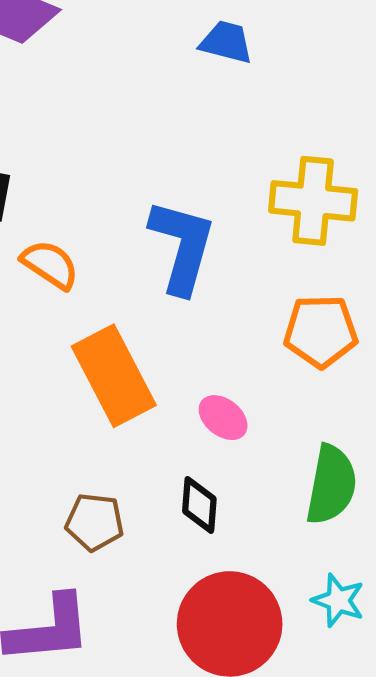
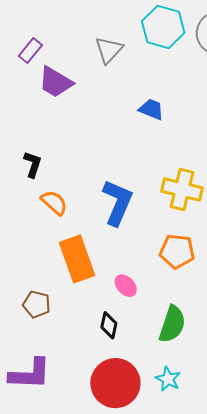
brown pentagon: (95, 522) -> (37, 304), moved

